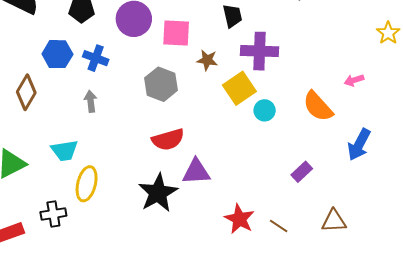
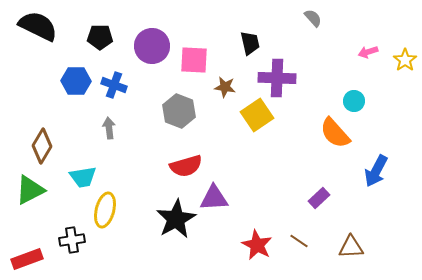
pink arrow: (354, 80) -> (368, 52), moved
brown diamond: (26, 92) -> (42, 146), moved
cyan circle: (265, 110) -> (354, 101), moved
brown line: (279, 226) -> (299, 241), moved

